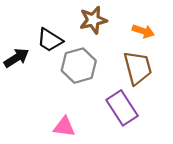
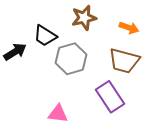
brown trapezoid: (138, 68) -> (124, 61), turned 120

